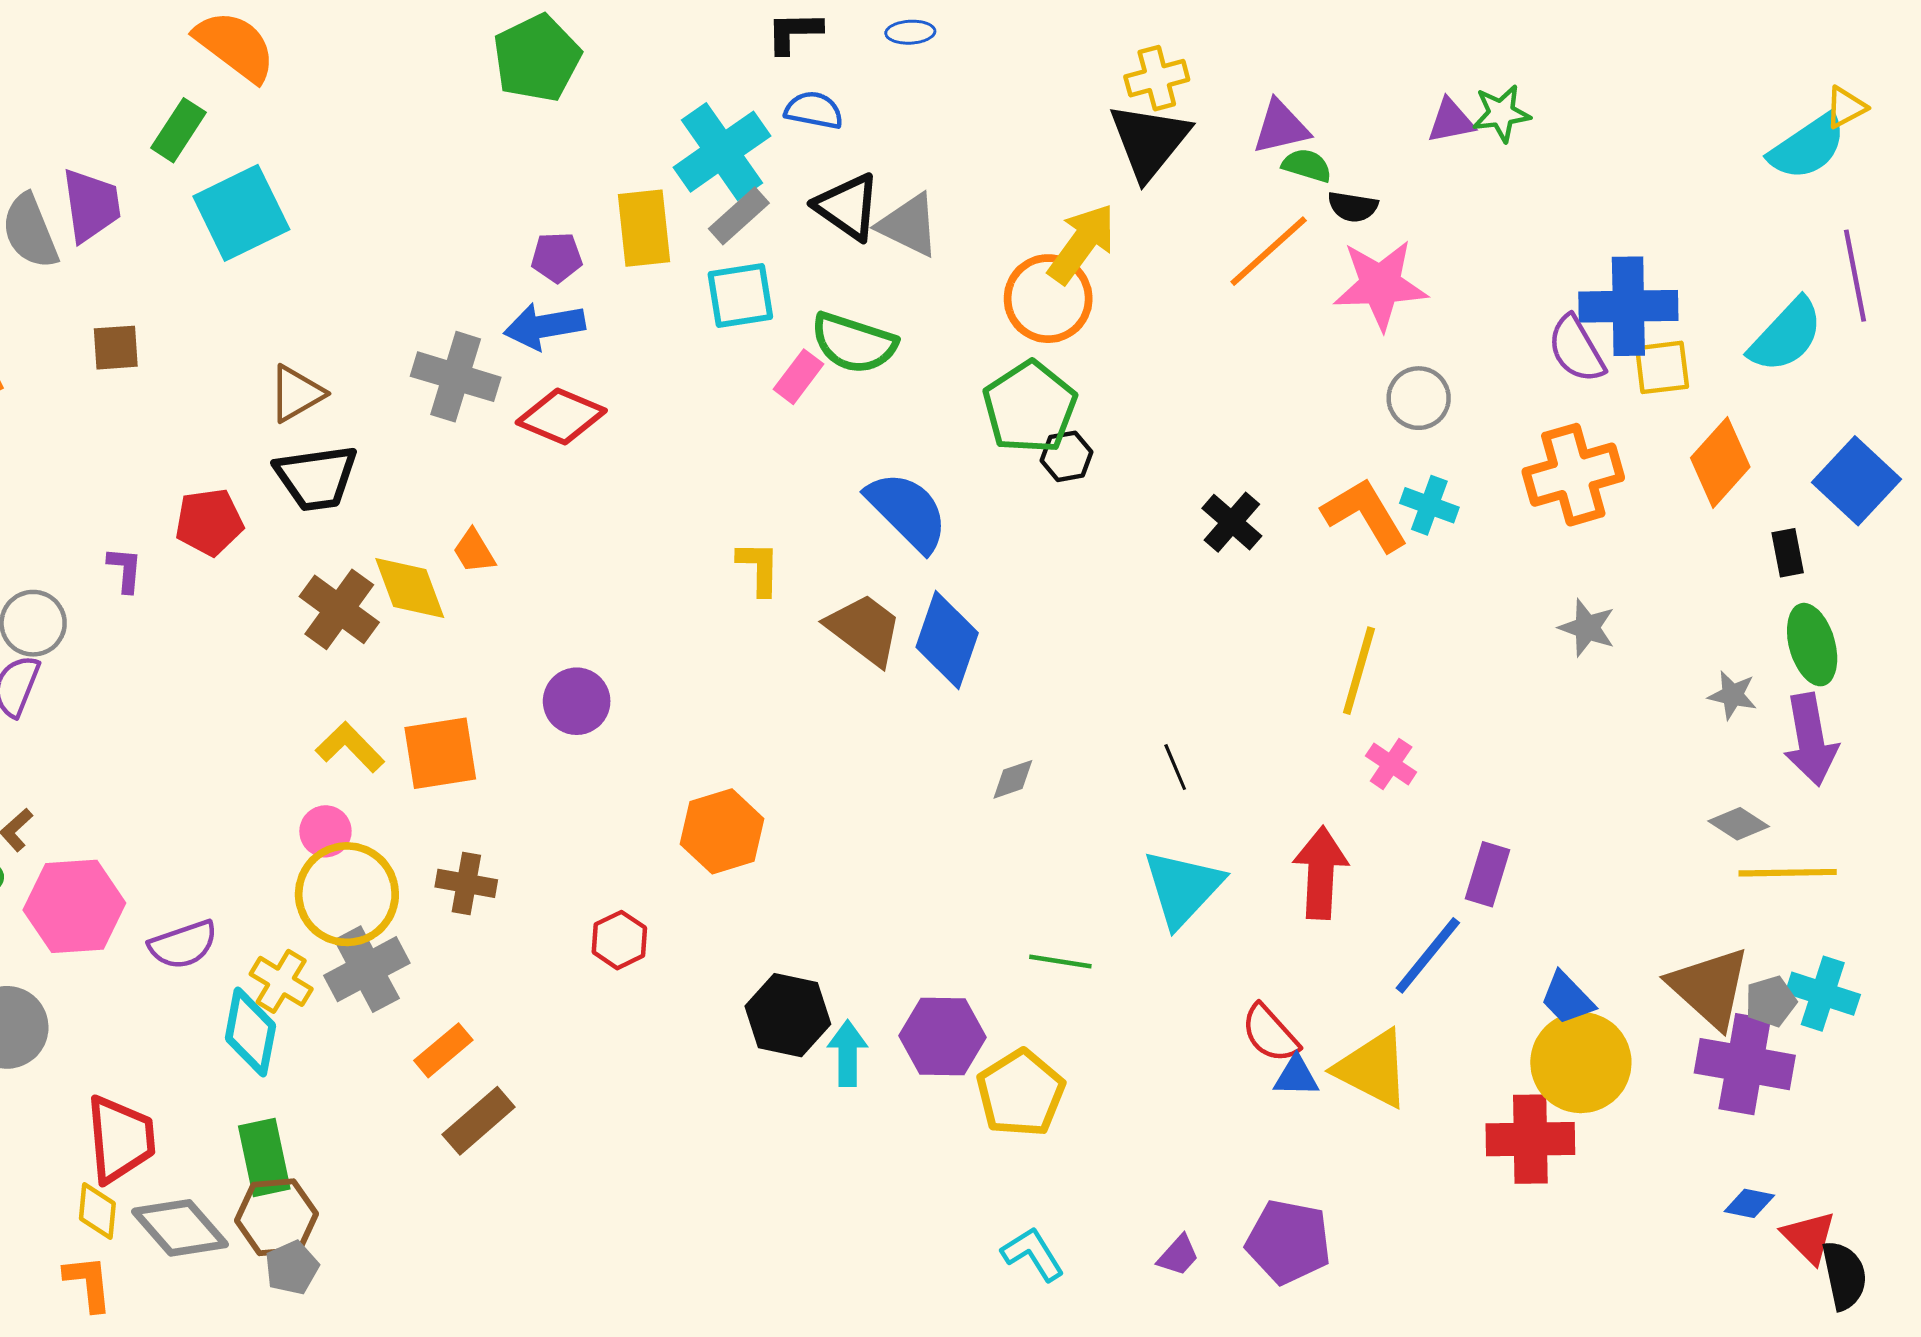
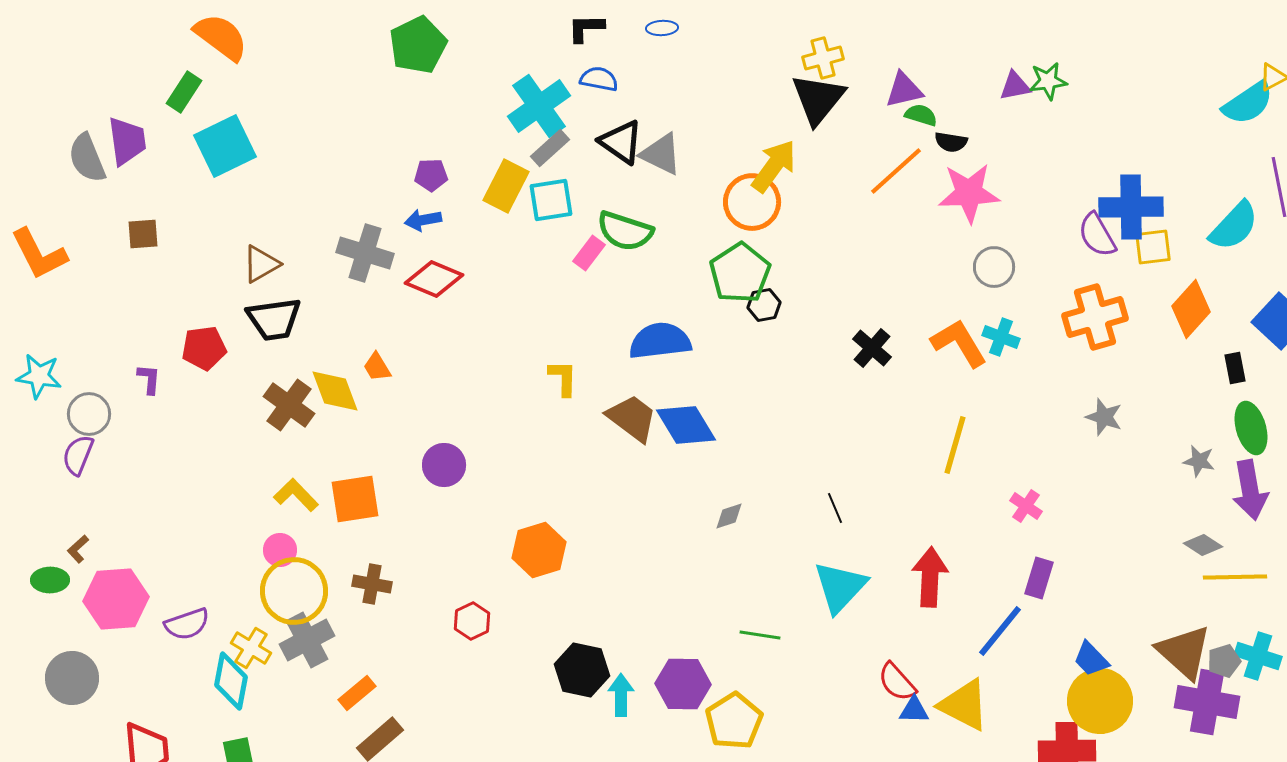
yellow rectangle: (644, 228) -> (506, 186), moved, turned 33
blue arrow: (544, 326) -> (423, 220), size x0.7
blue semicircle: (907, 511) -> (660, 341), turned -52
blue diamond: (947, 640) -> (686, 425), turned -50
pink cross: (1391, 764) -> (1026, 506), moved

